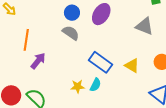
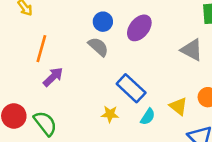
yellow triangle: (132, 66) -> (178, 106), moved
cyan semicircle: (96, 85) -> (148, 117), moved
yellow star: (78, 86) -> (110, 114), moved

